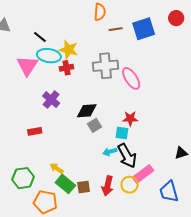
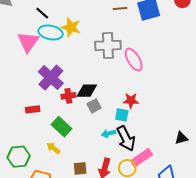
red cross: (67, 68) -> (68, 96), moved
purple cross: (51, 100) -> (51, 78), size x1.4
green rectangle: (65, 184) -> (61, 127), moved

